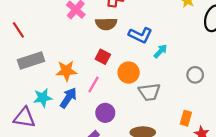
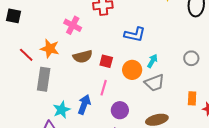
brown semicircle: (106, 24) -> (83, 56), moved
cyan arrow: (160, 51) -> (152, 61), moved
gray rectangle: (31, 60) -> (44, 79), turned -50
orange star: (66, 71) -> (50, 49), moved, turned 30

